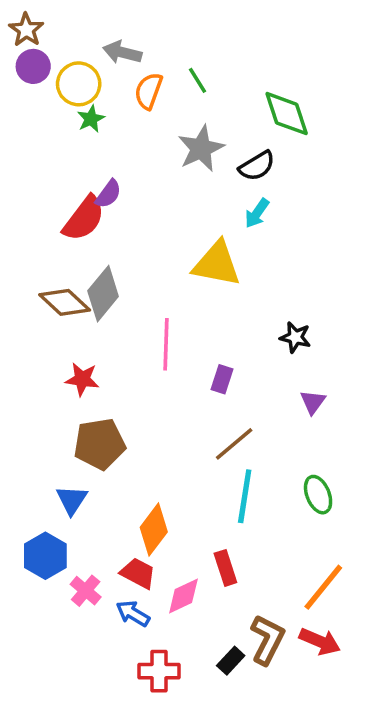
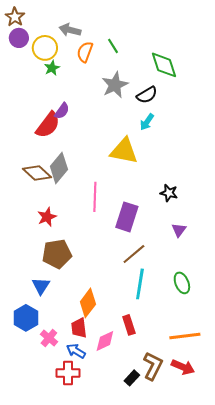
red star: (82, 379) -> (47, 217), turned -30
purple rectangle: (222, 379) -> (127, 217), size x1.8
red trapezoid: (138, 573) -> (79, 328), turned -125
orange line: (323, 587) -> (185, 336), turned 44
red cross: (159, 671) -> (68, 373), moved

